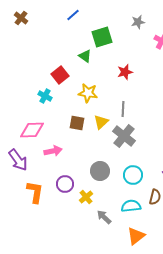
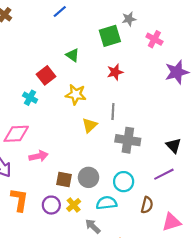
green square: (102, 37) -> (110, 36), moved
brown square: (77, 123) -> (64, 180), moved
gray cross: (124, 136) -> (128, 140), moved, turned -30
purple circle: (65, 184) -> (51, 205), moved
cyan semicircle: (131, 206) -> (107, 203), moved

